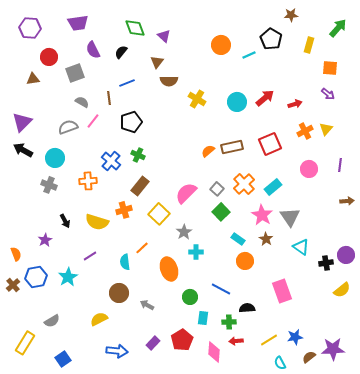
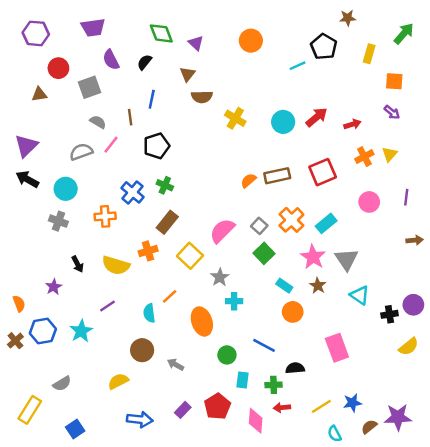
orange circle: (221, 45) -> (251, 41), moved
blue line: (127, 83) -> (152, 99), turned -56

